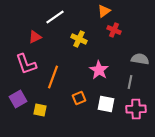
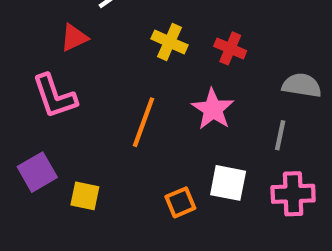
red cross: (114, 30) -> (230, 48), moved
orange line: (53, 77) -> (143, 122), moved
orange square: (79, 98) -> (180, 202), moved

